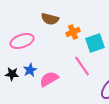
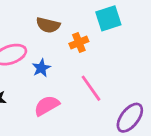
cyan square: (95, 43) -> (108, 18), moved
blue star: (30, 70) -> (41, 68), moved

